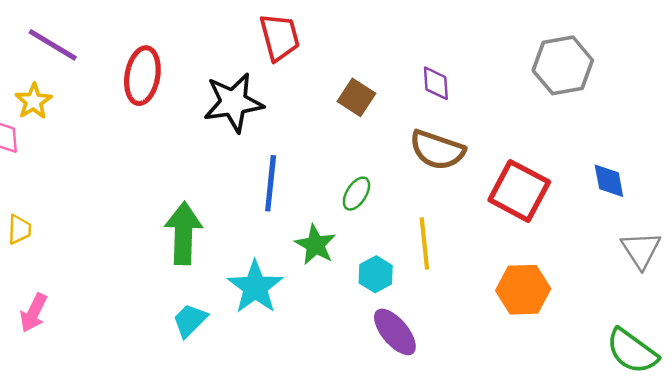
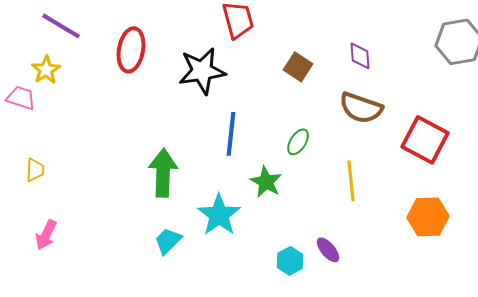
cyan hexagon: (376, 274) -> (290, 261), moved
purple ellipse: (395, 332) -> (328, 250), size x0.7

